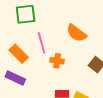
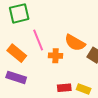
orange semicircle: (76, 33) -> (75, 43), moved

